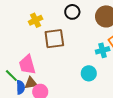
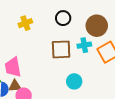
brown square: (54, 39) -> (61, 49), moved
cyan cross: (103, 50) -> (84, 45), moved

